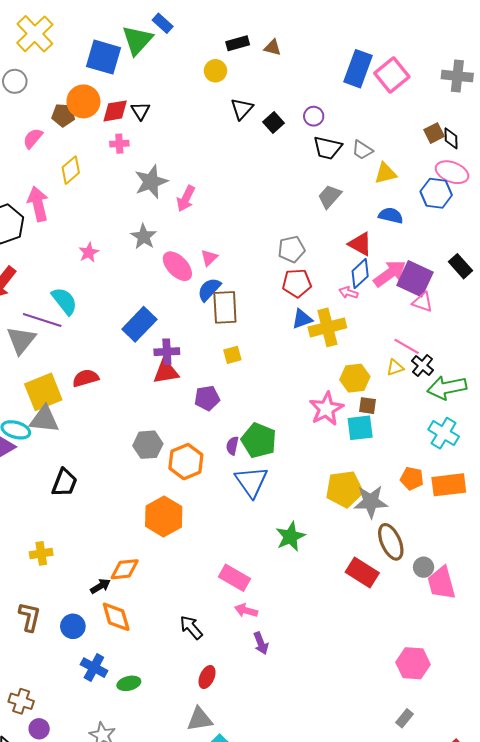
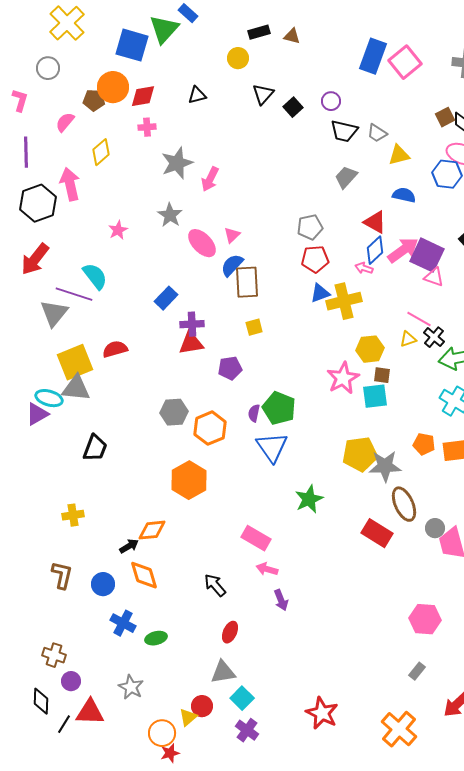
black triangle: (140, 111) -> (197, 95), moved, turned 48
blue rectangle: (139, 324) -> (166, 298), size x0.7

